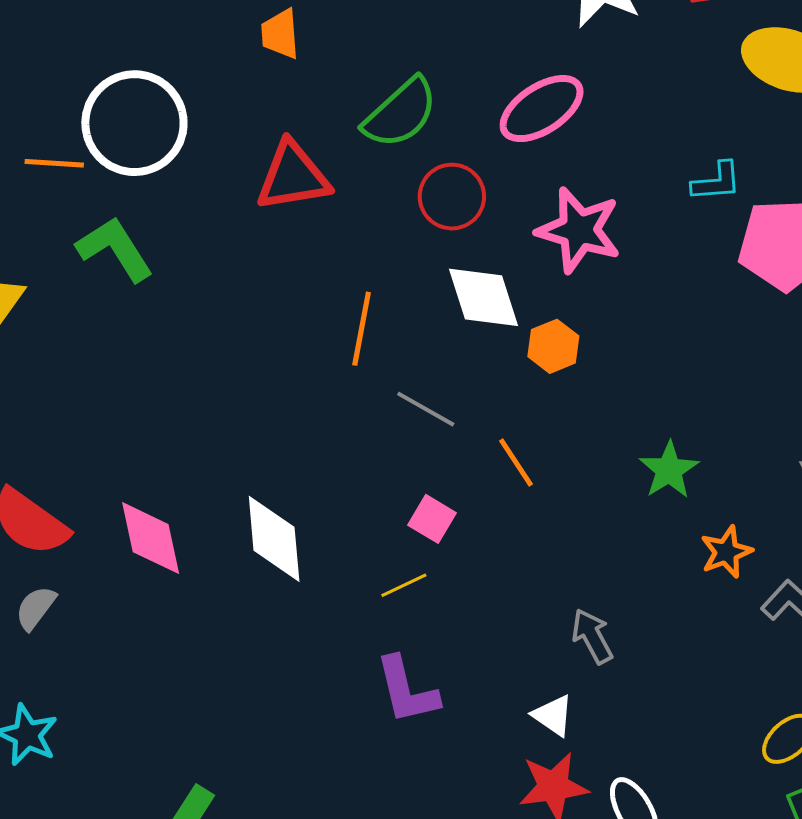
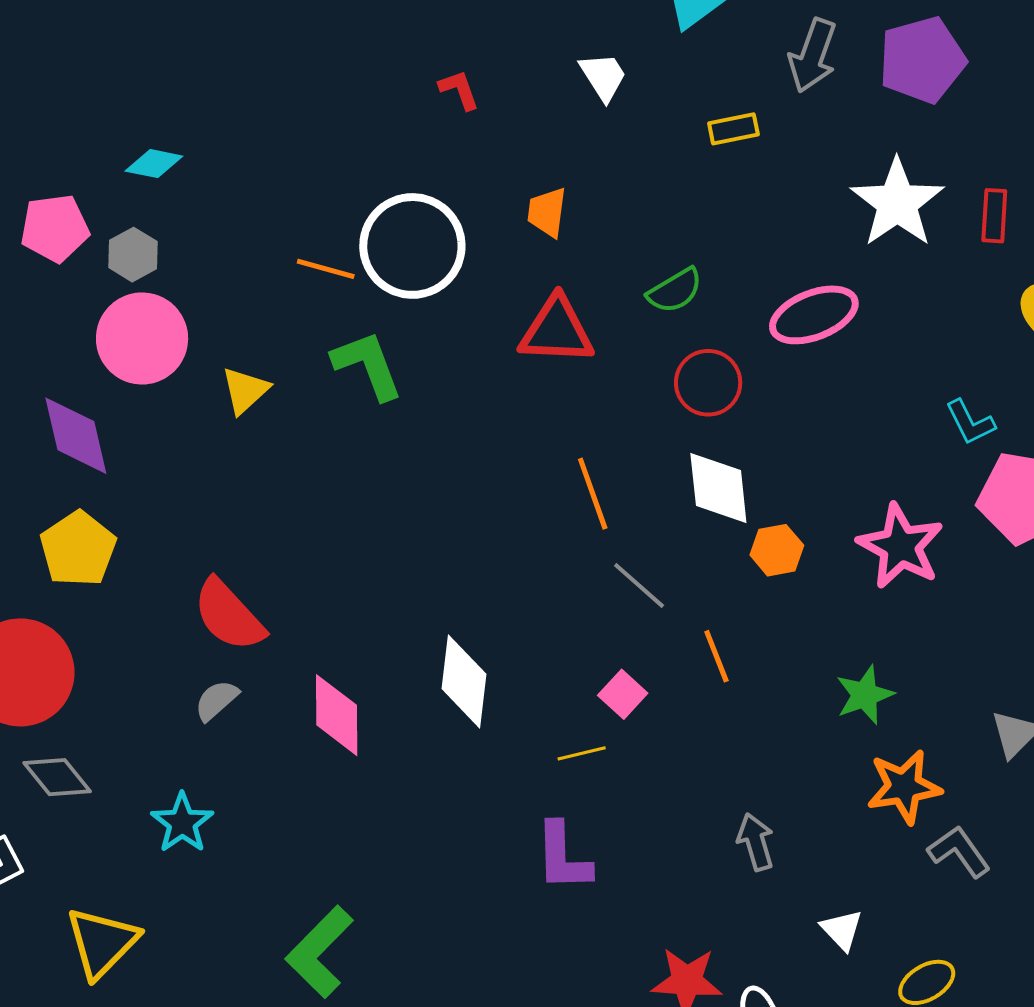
orange trapezoid: (280, 34) -> (547, 212), moved
green semicircle: (400, 113) -> (675, 291), size x0.7
cyan L-shape: (717, 182) -> (970, 422), turned 56
pink star: (579, 230) -> (900, 546), moved
orange line: (362, 329) -> (593, 494), turned -42
pink diamond: (151, 538) -> (337, 715), moved
orange star: (726, 552) -> (904, 787), size x1.4
white triangle: (553, 715) -> (842, 930), moved

